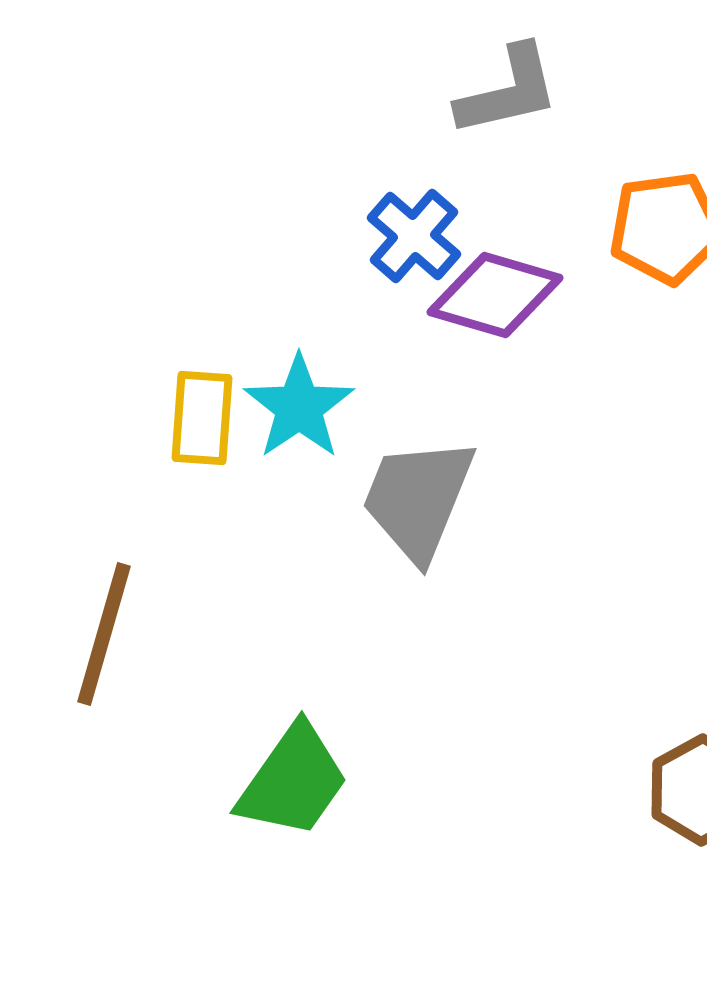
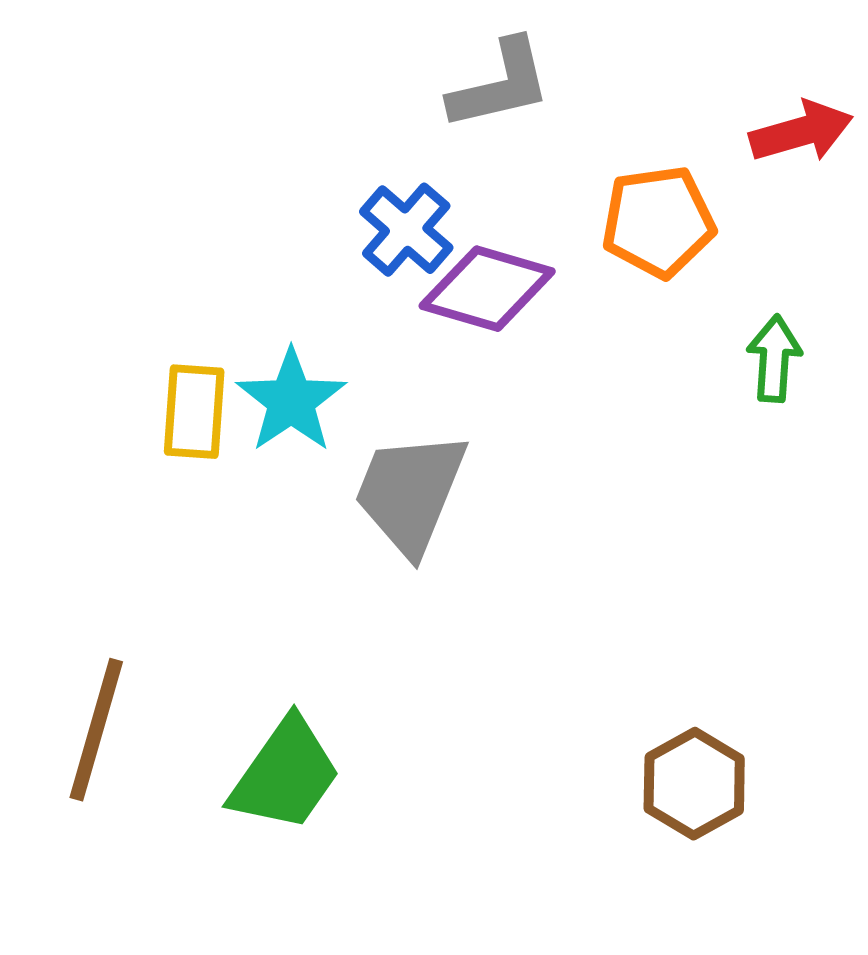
brown line: (104, 634) -> (96, 730), moved

